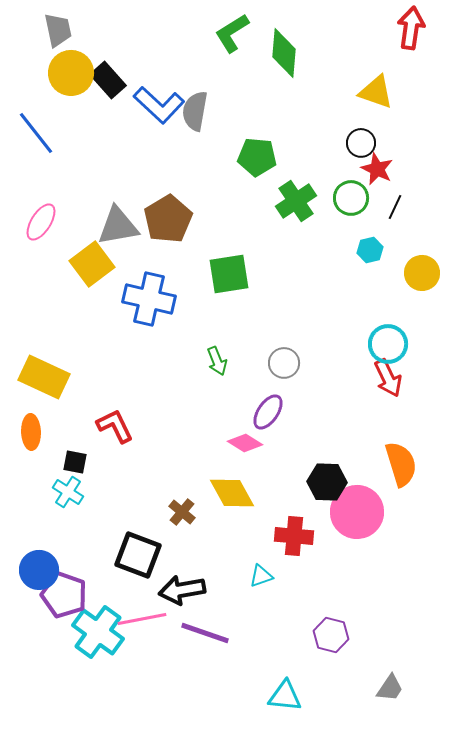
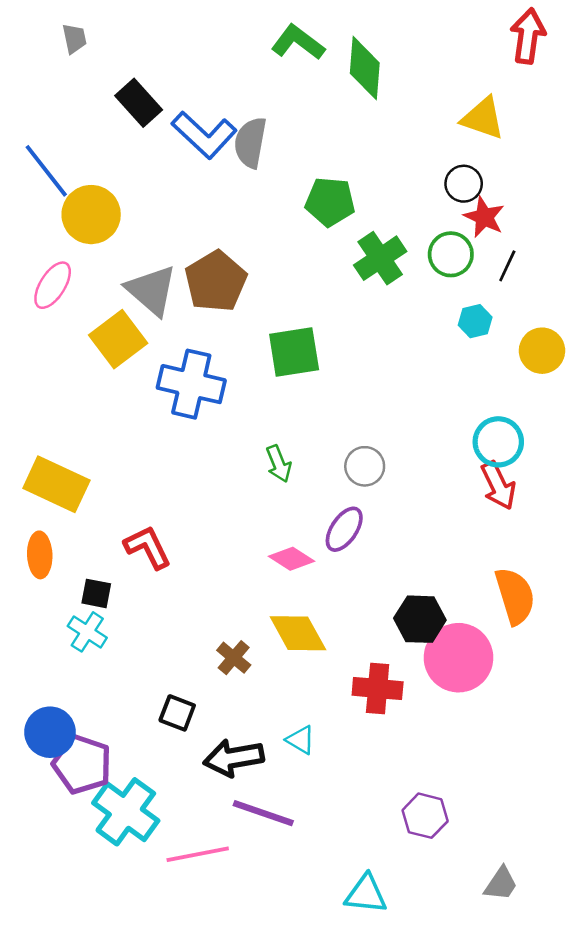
gray trapezoid: (58, 30) -> (74, 39), size x0.7
green L-shape: (232, 33) -> (298, 42), turned 69
yellow circle: (71, 73) -> (91, 215), moved
gray triangle: (118, 226) -> (151, 290), turned 51
pink diamond: (245, 443) -> (292, 559), moved
black square: (138, 555) -> (177, 713), size x0.6
cyan triangle: (261, 576) -> (300, 740), moved, turned 50
pink line: (142, 619) -> (198, 854), moved

